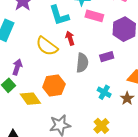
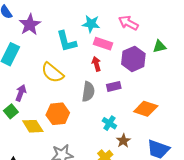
red arrow: (70, 38) -> (96, 64), moved
brown star: (127, 98) -> (123, 141), moved

